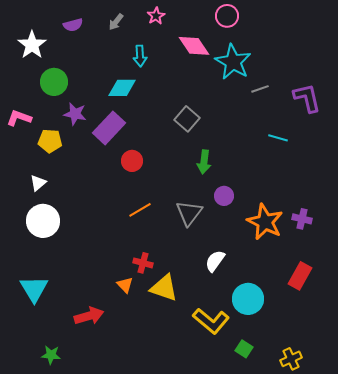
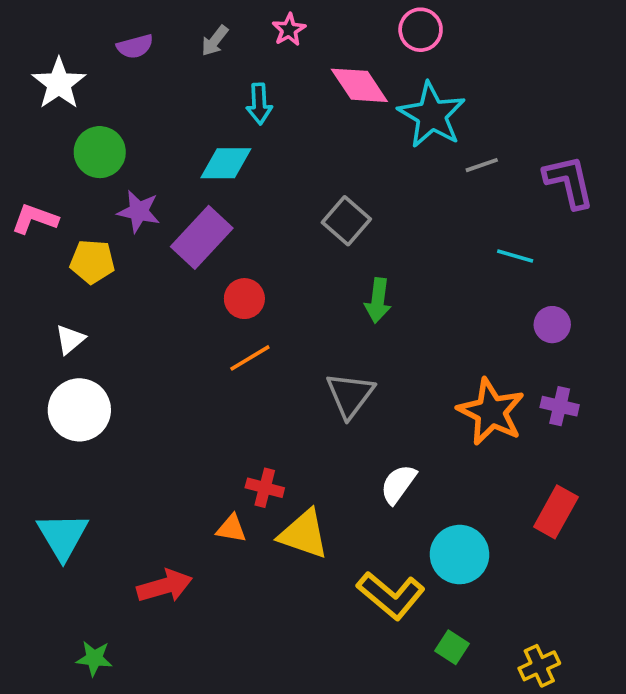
purple circle: (224, 196) -> (552, 325), moved
orange line: (140, 210) -> (250, 358), moved
orange triangle: (125, 285) -> (231, 529), turned -36

